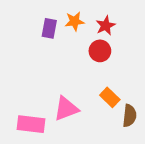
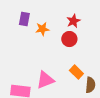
orange star: (75, 21) -> (42, 29), moved
purple rectangle: (49, 28) -> (24, 19), moved

